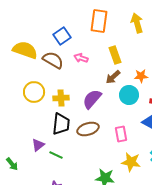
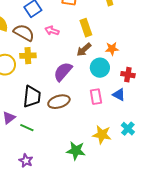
yellow cross: (61, 98) -> (28, 56), moved
pink rectangle: (121, 134) -> (96, 97), moved

